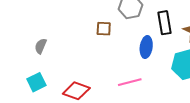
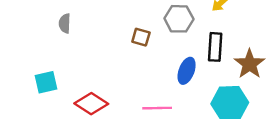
gray semicircle: (41, 46) -> (65, 23), moved, turned -35

